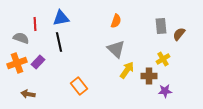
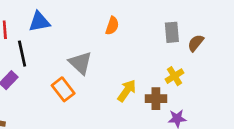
black line: (59, 42) -> (22, 54), moved
gray triangle: (116, 49) -> (80, 63), moved
orange rectangle: (79, 86) -> (63, 89), moved

